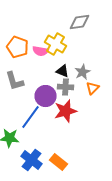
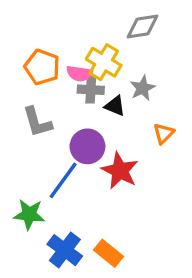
gray star: (82, 72) -> (143, 88), moved
gray cross: (66, 87) -> (91, 90), moved
red star: (66, 111) -> (120, 171), turned -30

